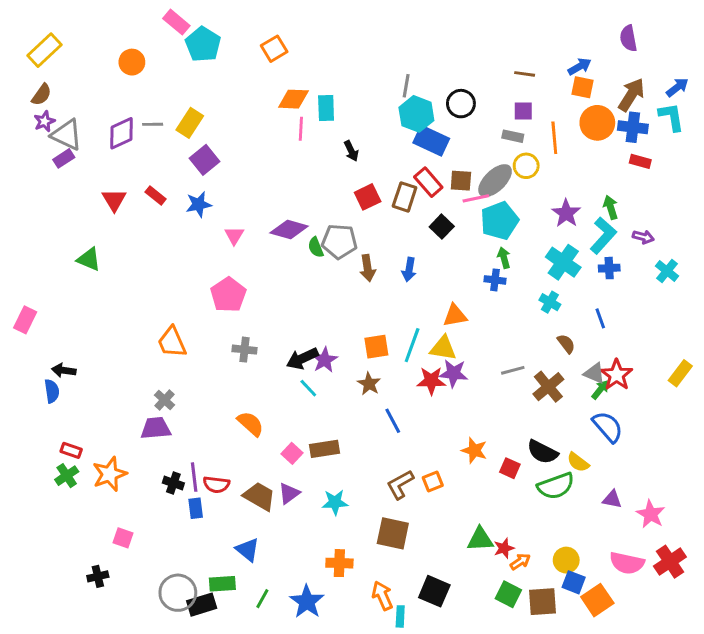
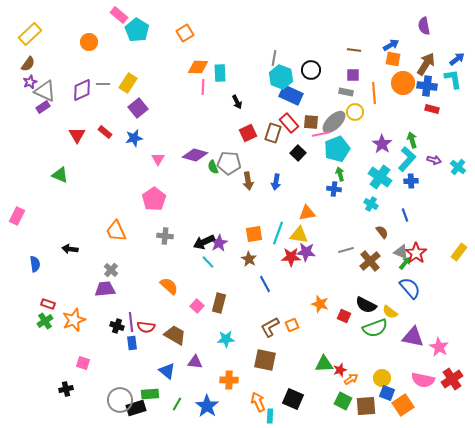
cyan cross: (667, 271) -> (458, 167), moved
black arrow: (64, 370) -> (70, 249), moved
brown rectangle: (325, 449) -> (219, 303), turned -66
purple triangle: (289, 493) -> (195, 362), moved, turned 42
purple triangle: (612, 499) -> (413, 337), size x1.6

